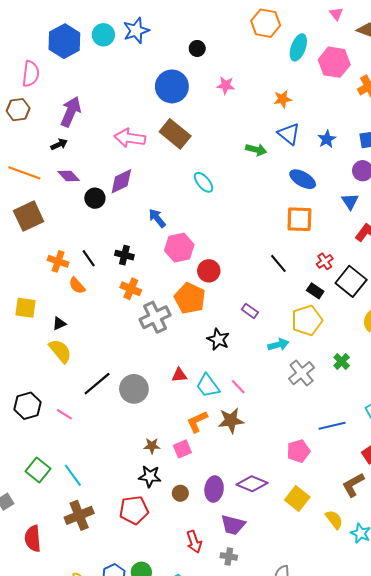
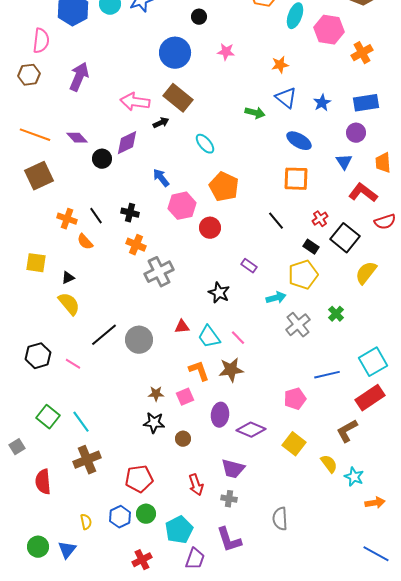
black arrow: (59, 144) -> (161, 123), moved
orange pentagon: (190, 298) -> (224, 187), moved
orange L-shape: (197, 422) -> (199, 371), turned 95
purple ellipse: (214, 489) -> (220, 415), moved
red pentagon: (134, 510) -> (139, 479), moved

